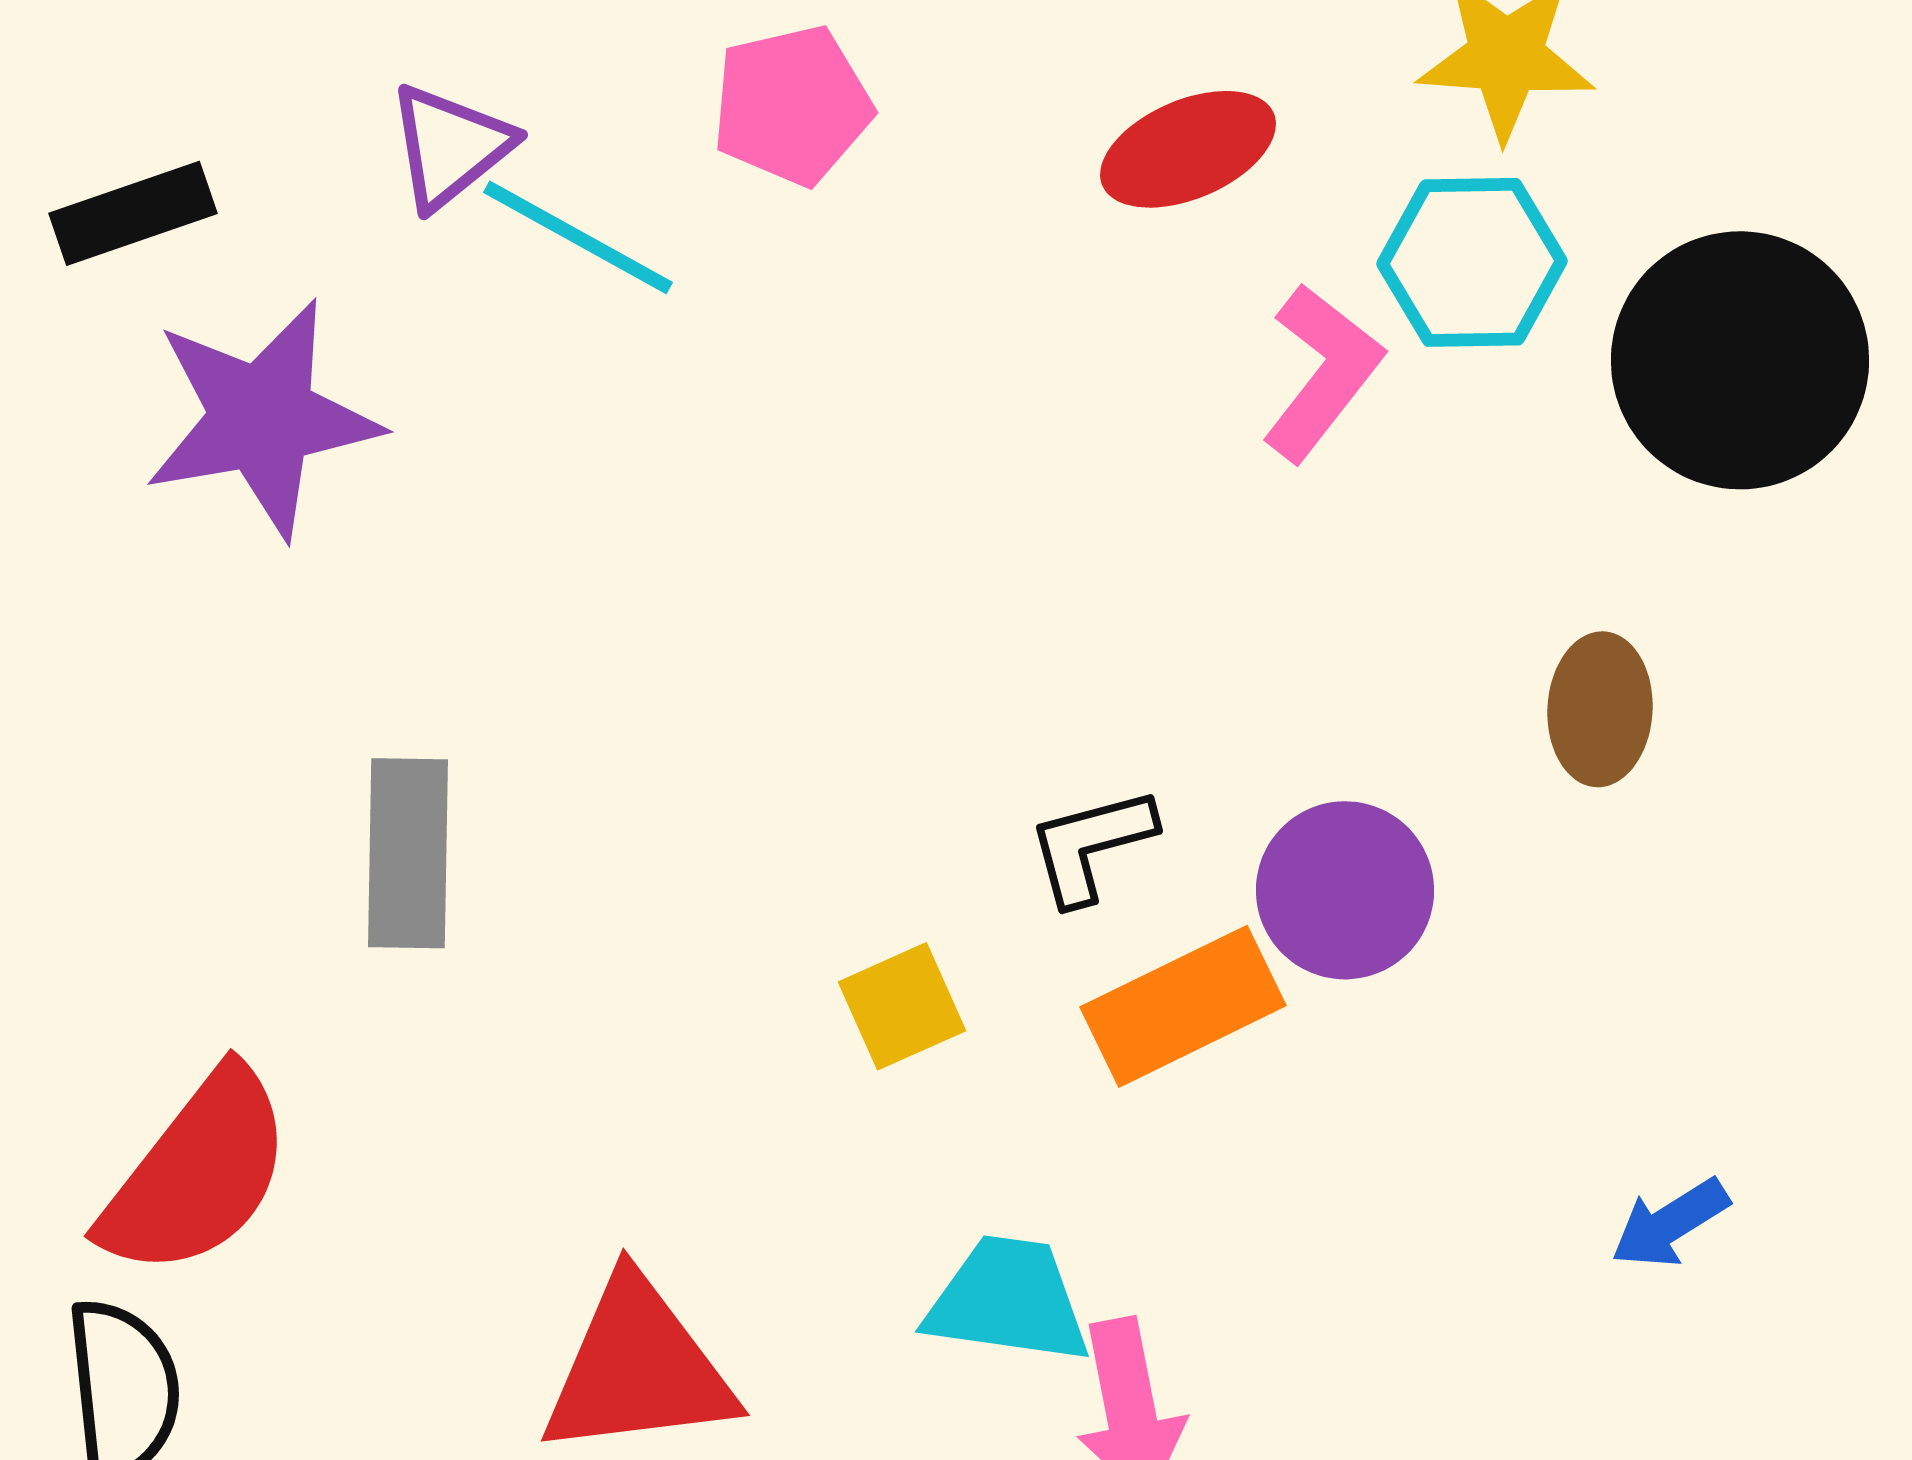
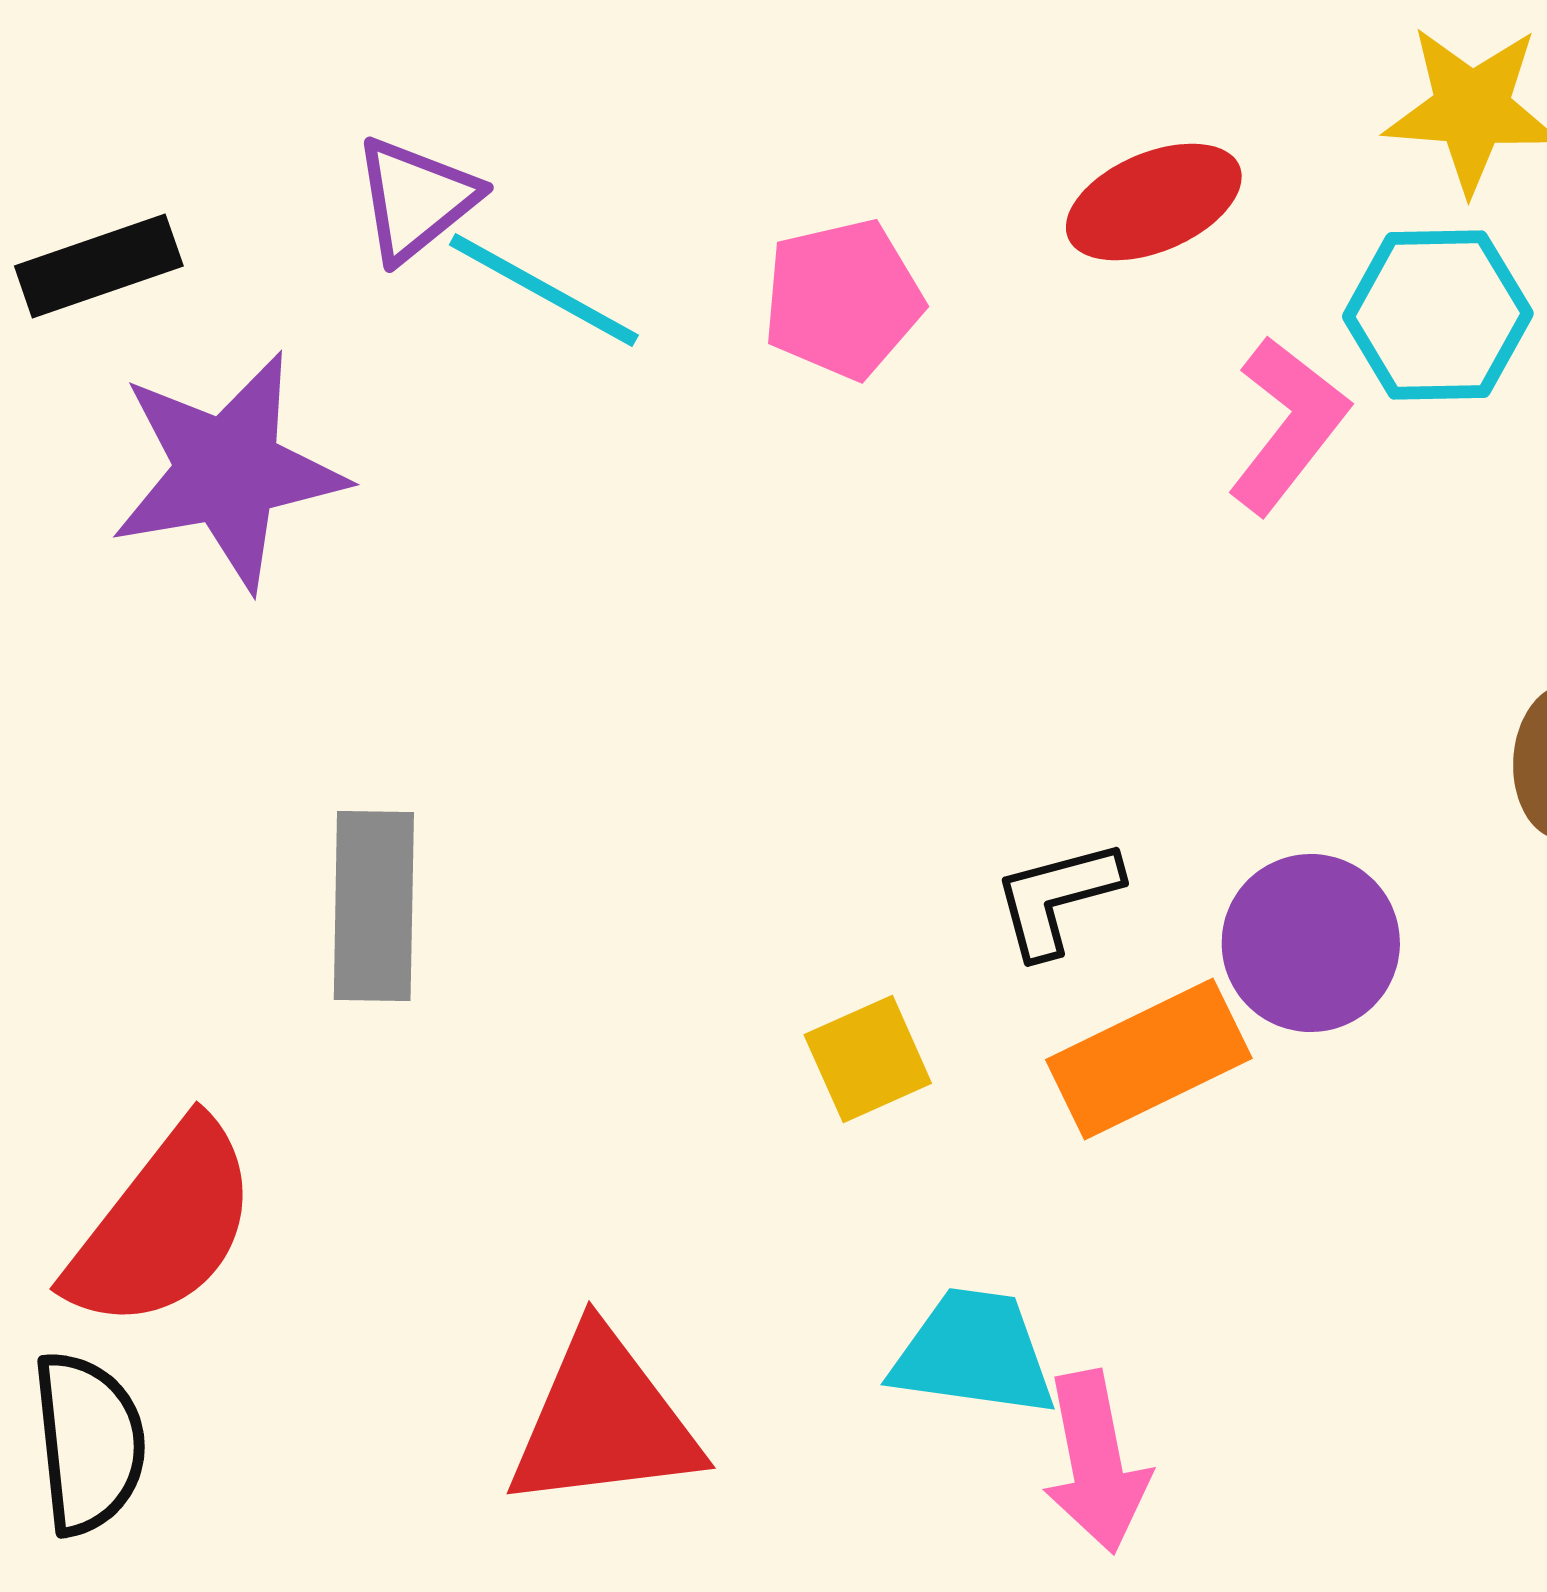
pink pentagon: (792, 105) -> (843, 299), moved

